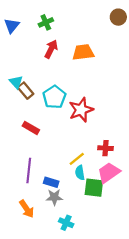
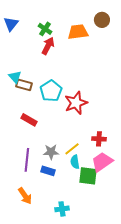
brown circle: (118, 17) -> (102, 20), moved
green cross: (46, 22) -> (45, 29), moved, turned -32
orange trapezoid: (83, 52) -> (78, 32), moved
brown rectangle: (26, 91) -> (24, 85), turned -35
gray star: (54, 197) -> (51, 152), moved
cyan cross: (66, 223) -> (62, 209), turned -32

